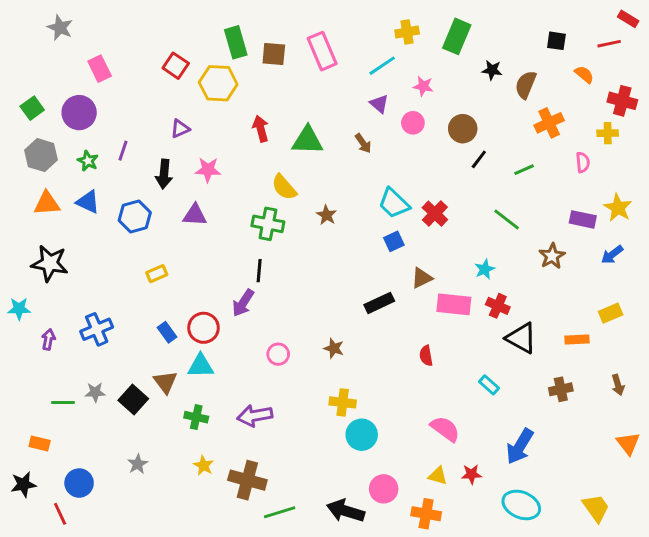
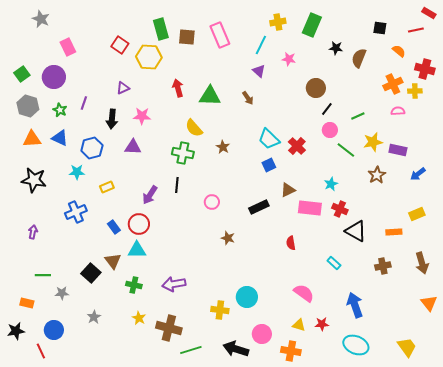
cyan line: (382, 66) -> (261, 45), turned -30
pink circle: (413, 123) -> (330, 130), moved
orange cross: (549, 123) -> (393, 84), moved
pink semicircle: (583, 162) -> (398, 111), turned -88
yellow star: (618, 208) -> (373, 142), moved, turned 30
purple arrow: (243, 303) -> (150, 195), moved
cyan star: (19, 309) -> (77, 172), moved
blue cross: (97, 329) -> (76, 212), moved
pink circle: (278, 354) -> (212, 202), moved
brown arrow: (618, 385) -> (422, 263), size x1.5
gray star: (95, 392) -> (62, 293), moved
yellow cross: (343, 402) -> (220, 310), moved
blue arrow: (520, 446) -> (355, 305), turned 130

